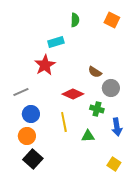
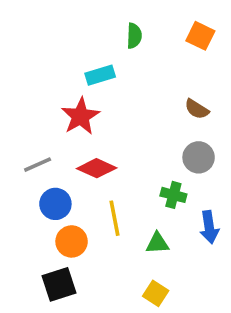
brown semicircle: (95, 72) -> (197, 109), moved
red diamond: (73, 94) -> (97, 168), moved
orange circle: (27, 136) -> (72, 241), moved
black square: (33, 159) -> (59, 284), turned 30
yellow square: (114, 164) -> (156, 293), moved

